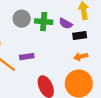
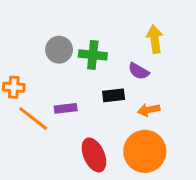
purple semicircle: (66, 24) -> (139, 71), moved
black rectangle: (80, 36) -> (114, 95), moved

